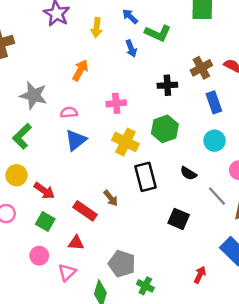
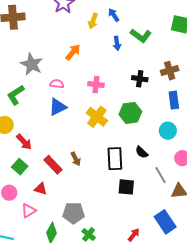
blue arrow: (130, 16) -> (114, 15), moved
black rectangle: (145, 177) -> (115, 159), moved
black square: (179, 219) -> (126, 187), turned -30
gray pentagon: (122, 264) -> (74, 213), turned -30

